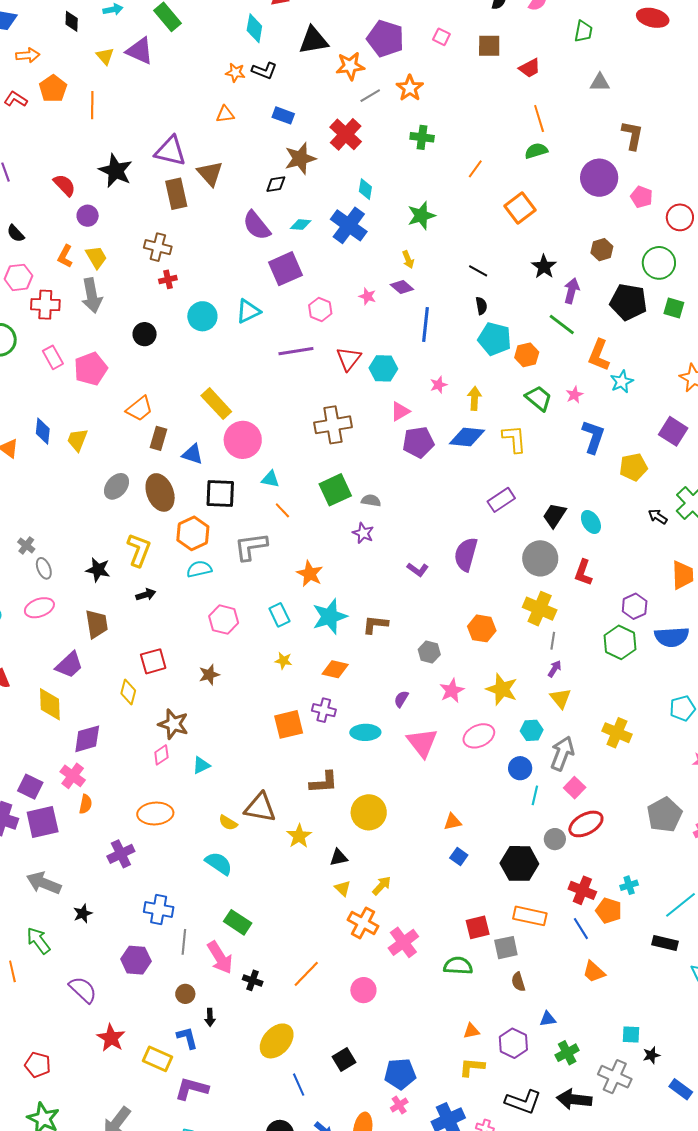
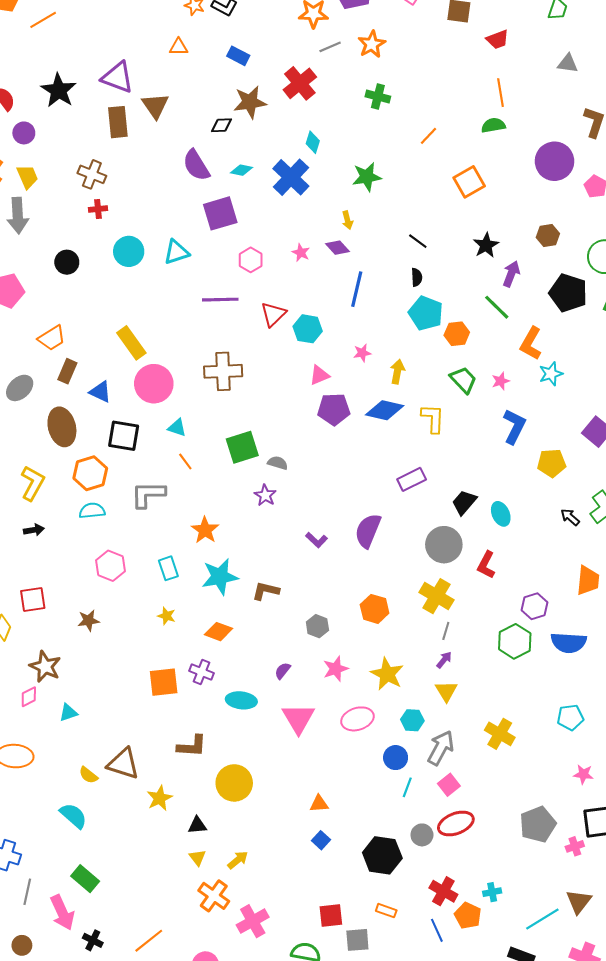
orange line: (92, 105) -> (43, 20), turned 52
brown cross: (333, 425) -> (223, 371), moved
gray ellipse: (117, 486) -> (20, 388), moved
orange rectangle: (530, 916) -> (386, 911), size x0.6

